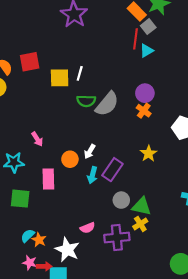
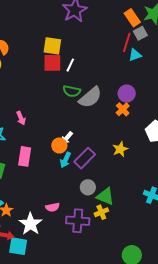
red square: (30, 62) -> (52, 63), moved
yellow square: (60, 78) -> (52, 46), moved
orange circle: (70, 159) -> (59, 145), moved

